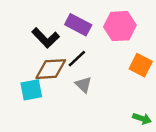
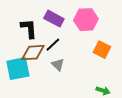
black L-shape: (46, 38) -> (29, 29), turned -140
cyan square: (31, 90) -> (18, 69), size x1.4

